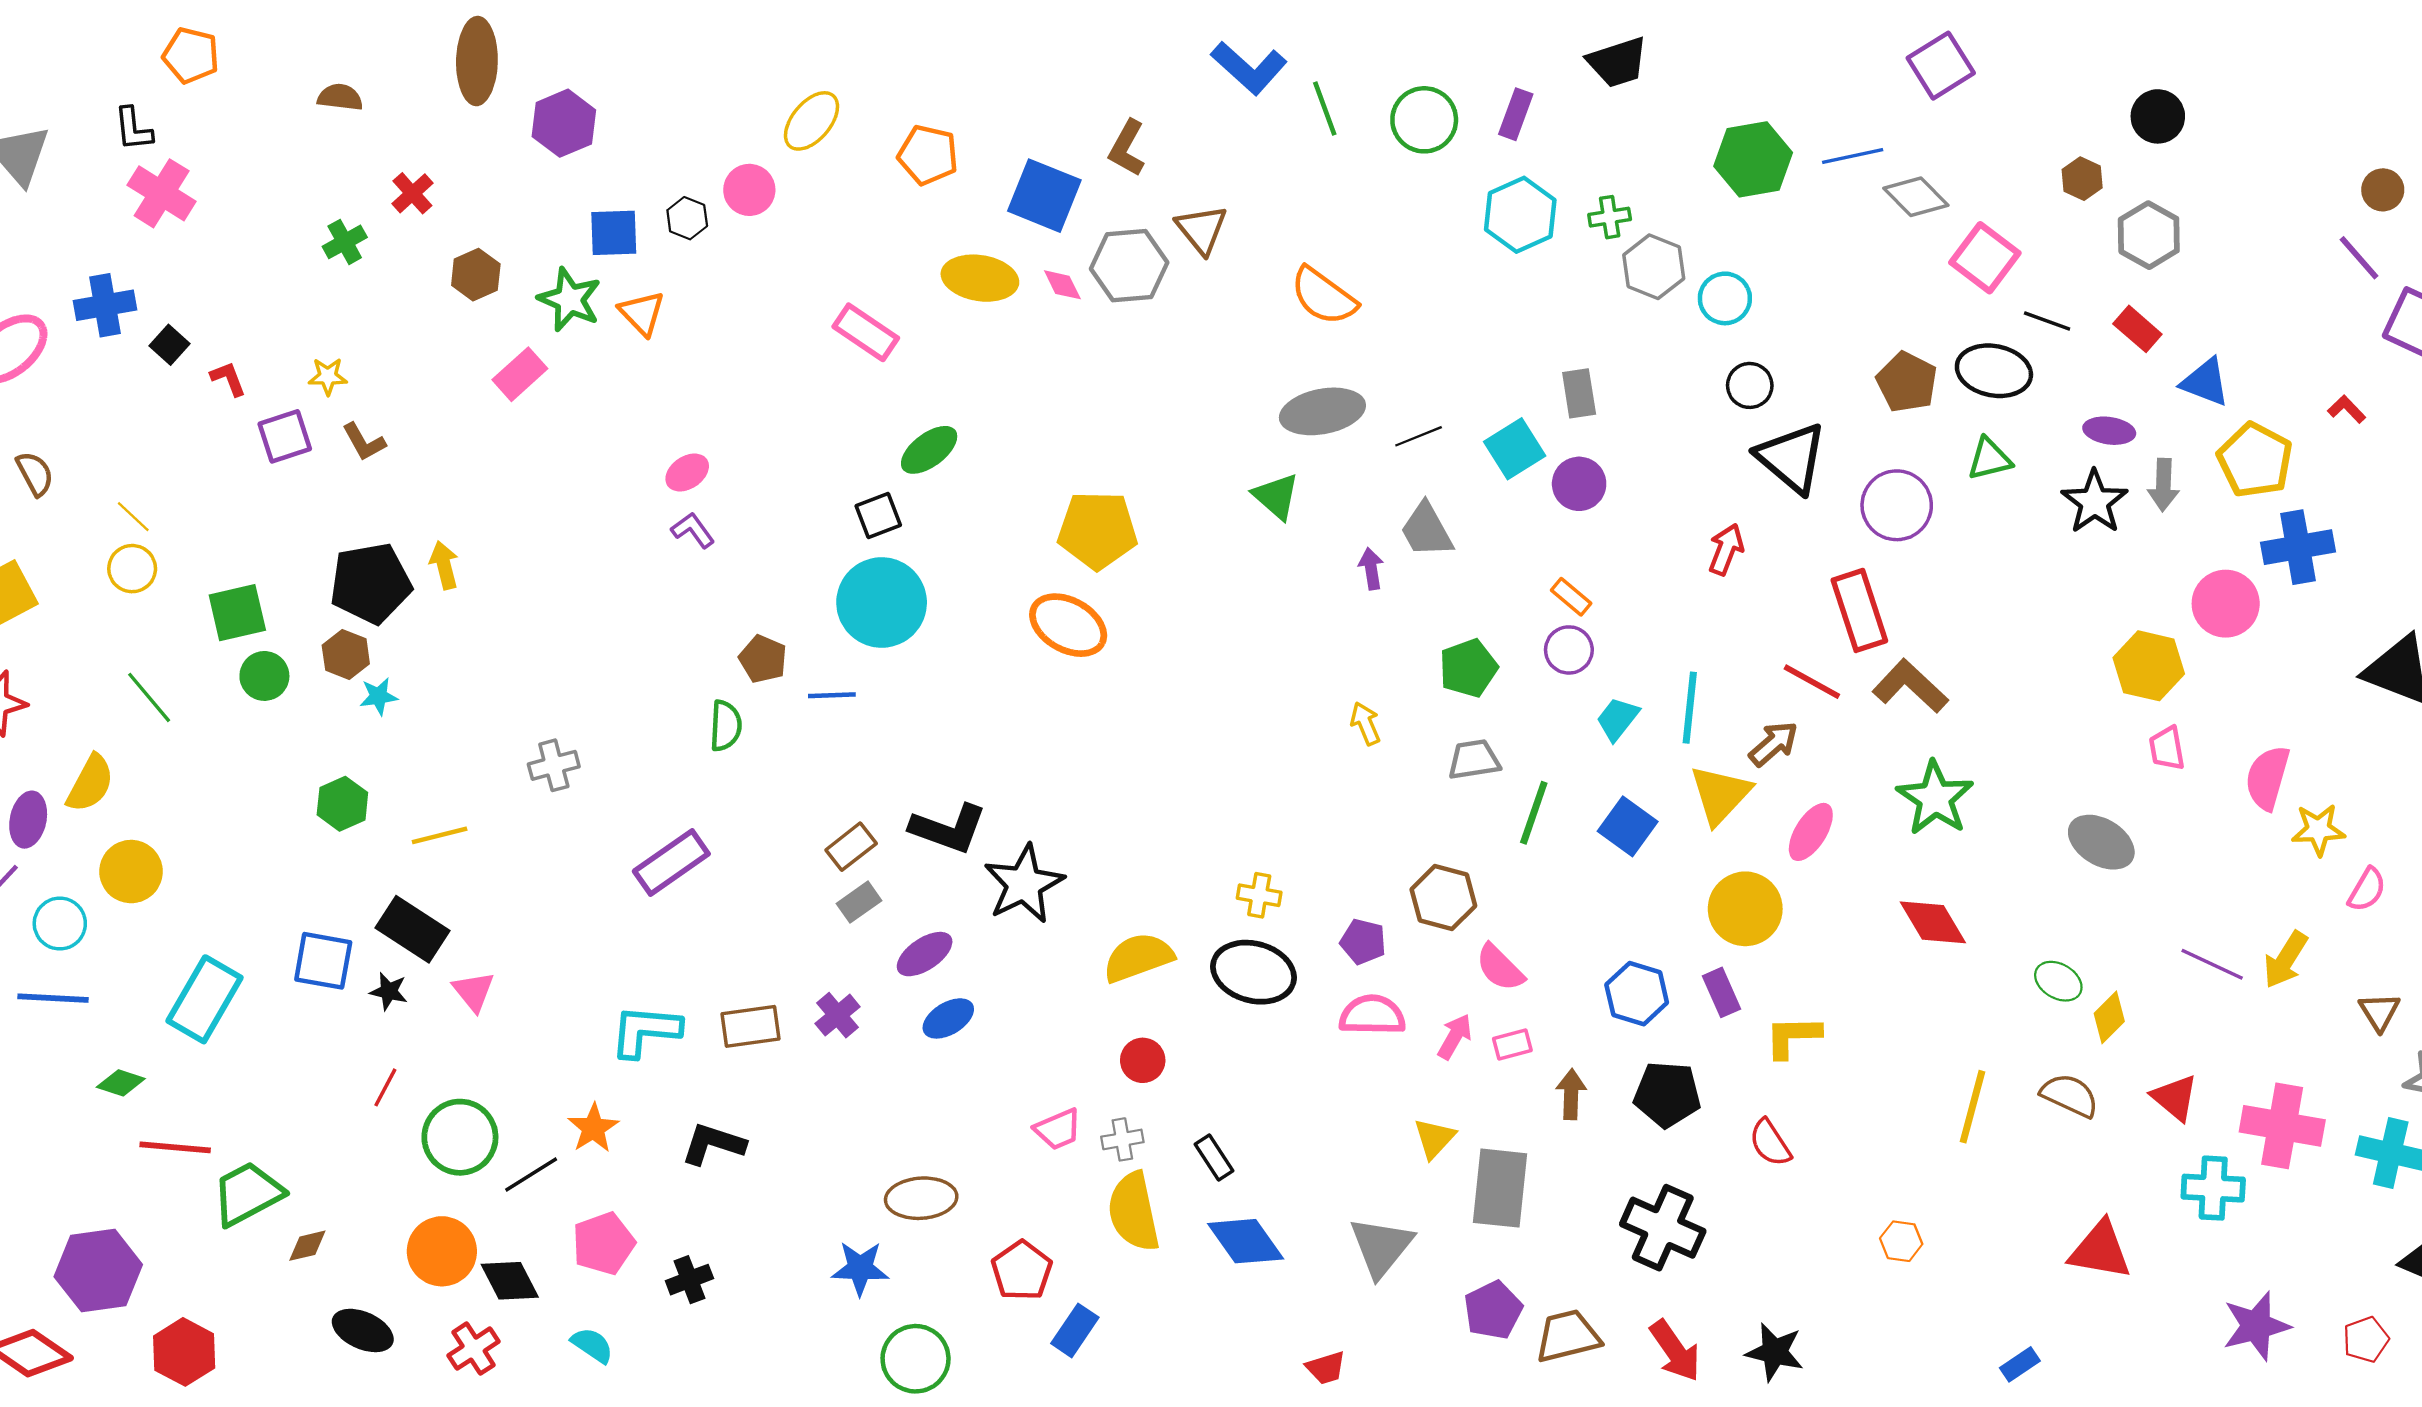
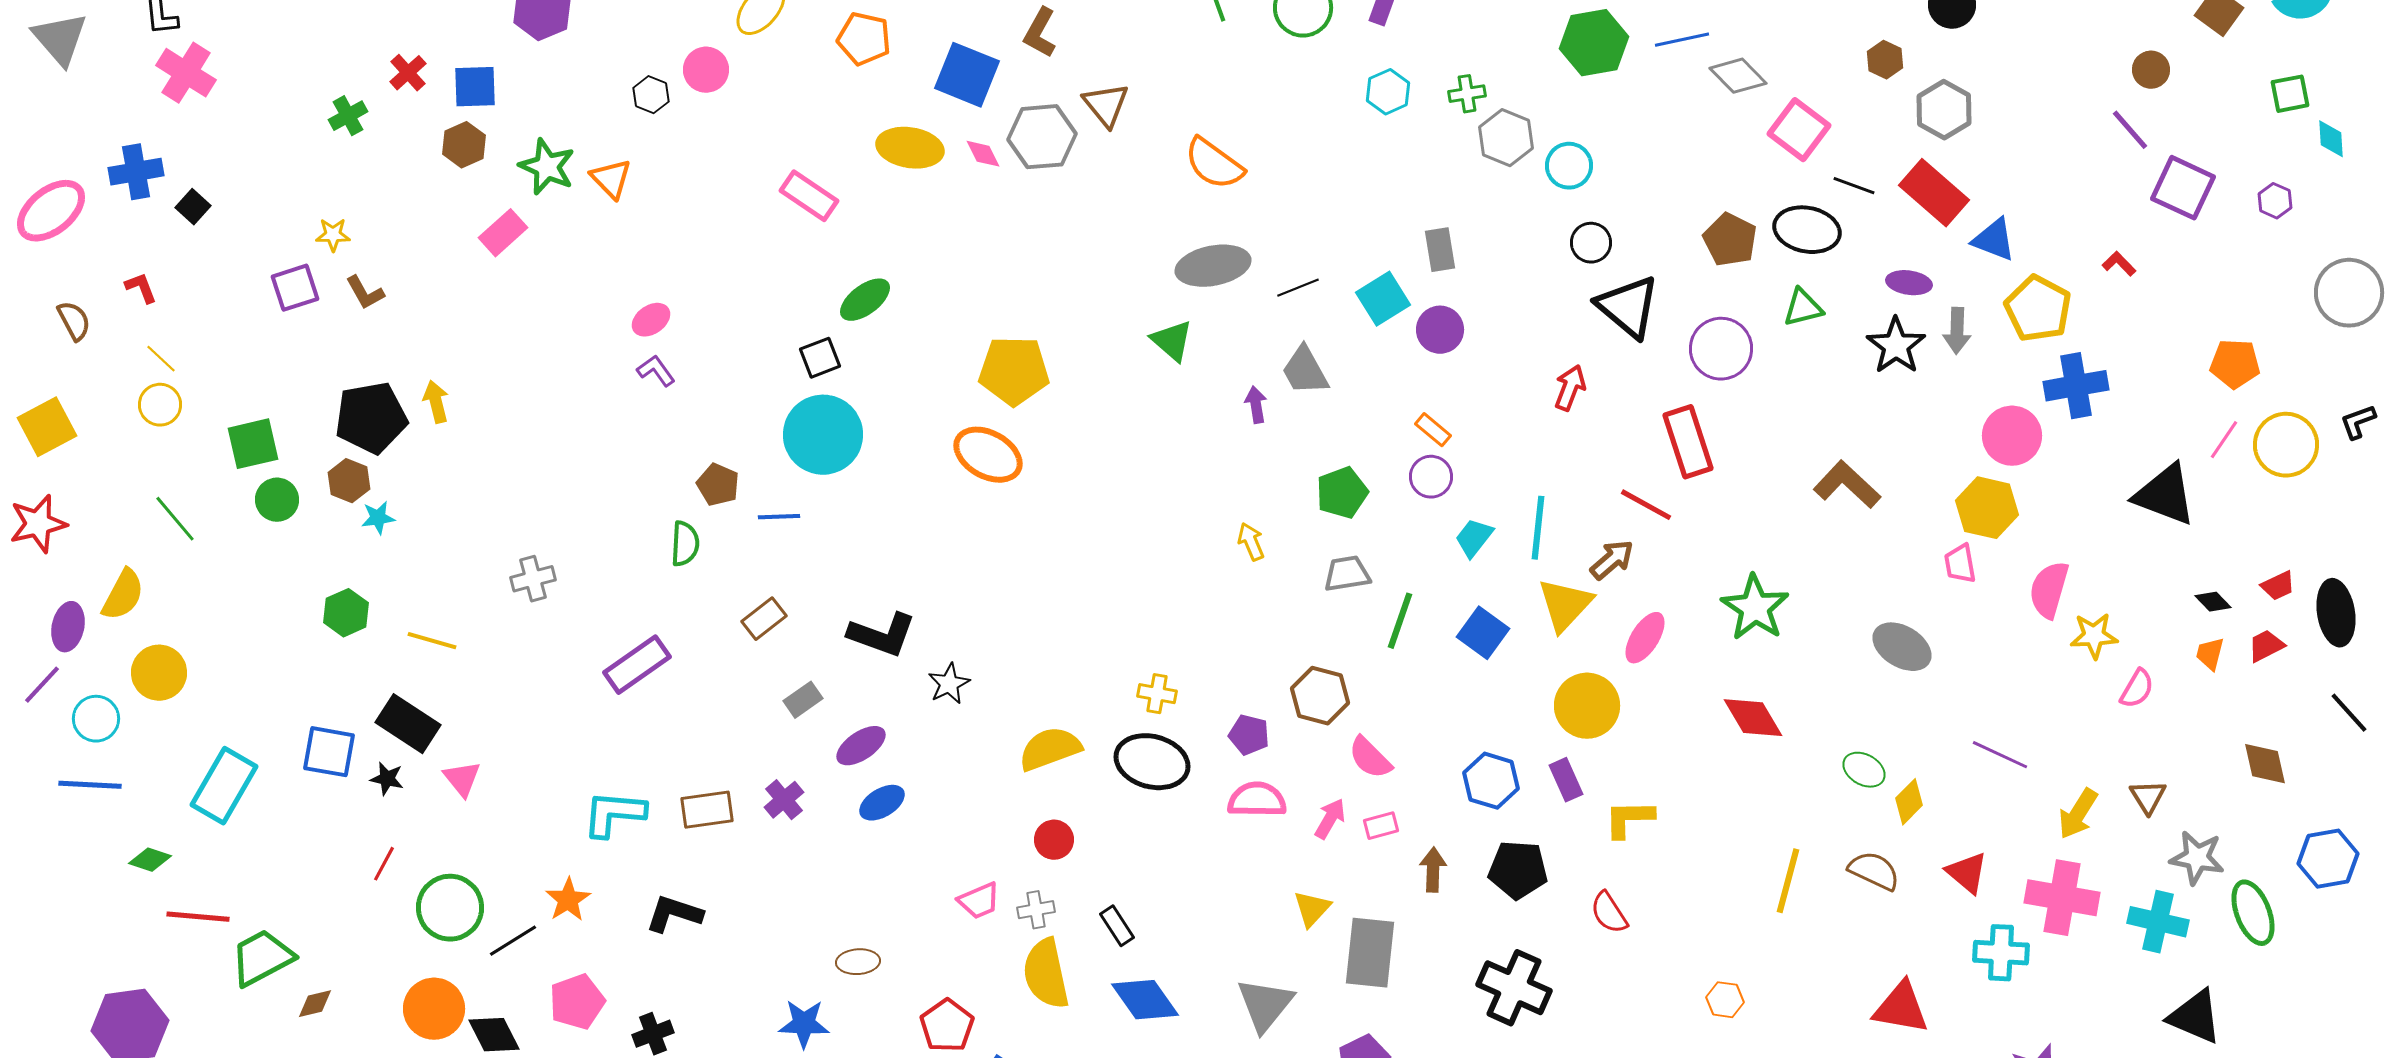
cyan hexagon: (1520, 215) -> (1388, 92), size x0.7
blue square: (614, 233) -> (475, 87), moved
red rectangle: (2137, 329) -> (1934, 193), size x1.6
red L-shape: (228, 379) -> (141, 288), moved
yellow hexagon: (2149, 666) -> (1987, 508), moved
brown L-shape: (1910, 686) -> (1847, 485), moved
yellow line: (440, 835) -> (432, 641), turned 30
brown rectangle: (851, 847) -> (764, 619), moved
black star: (1024, 884) -> (949, 684), size x0.6
yellow arrow: (2286, 960) -> (2078, 814), moved
brown ellipse: (921, 1198) -> (858, 962), size x0.7

